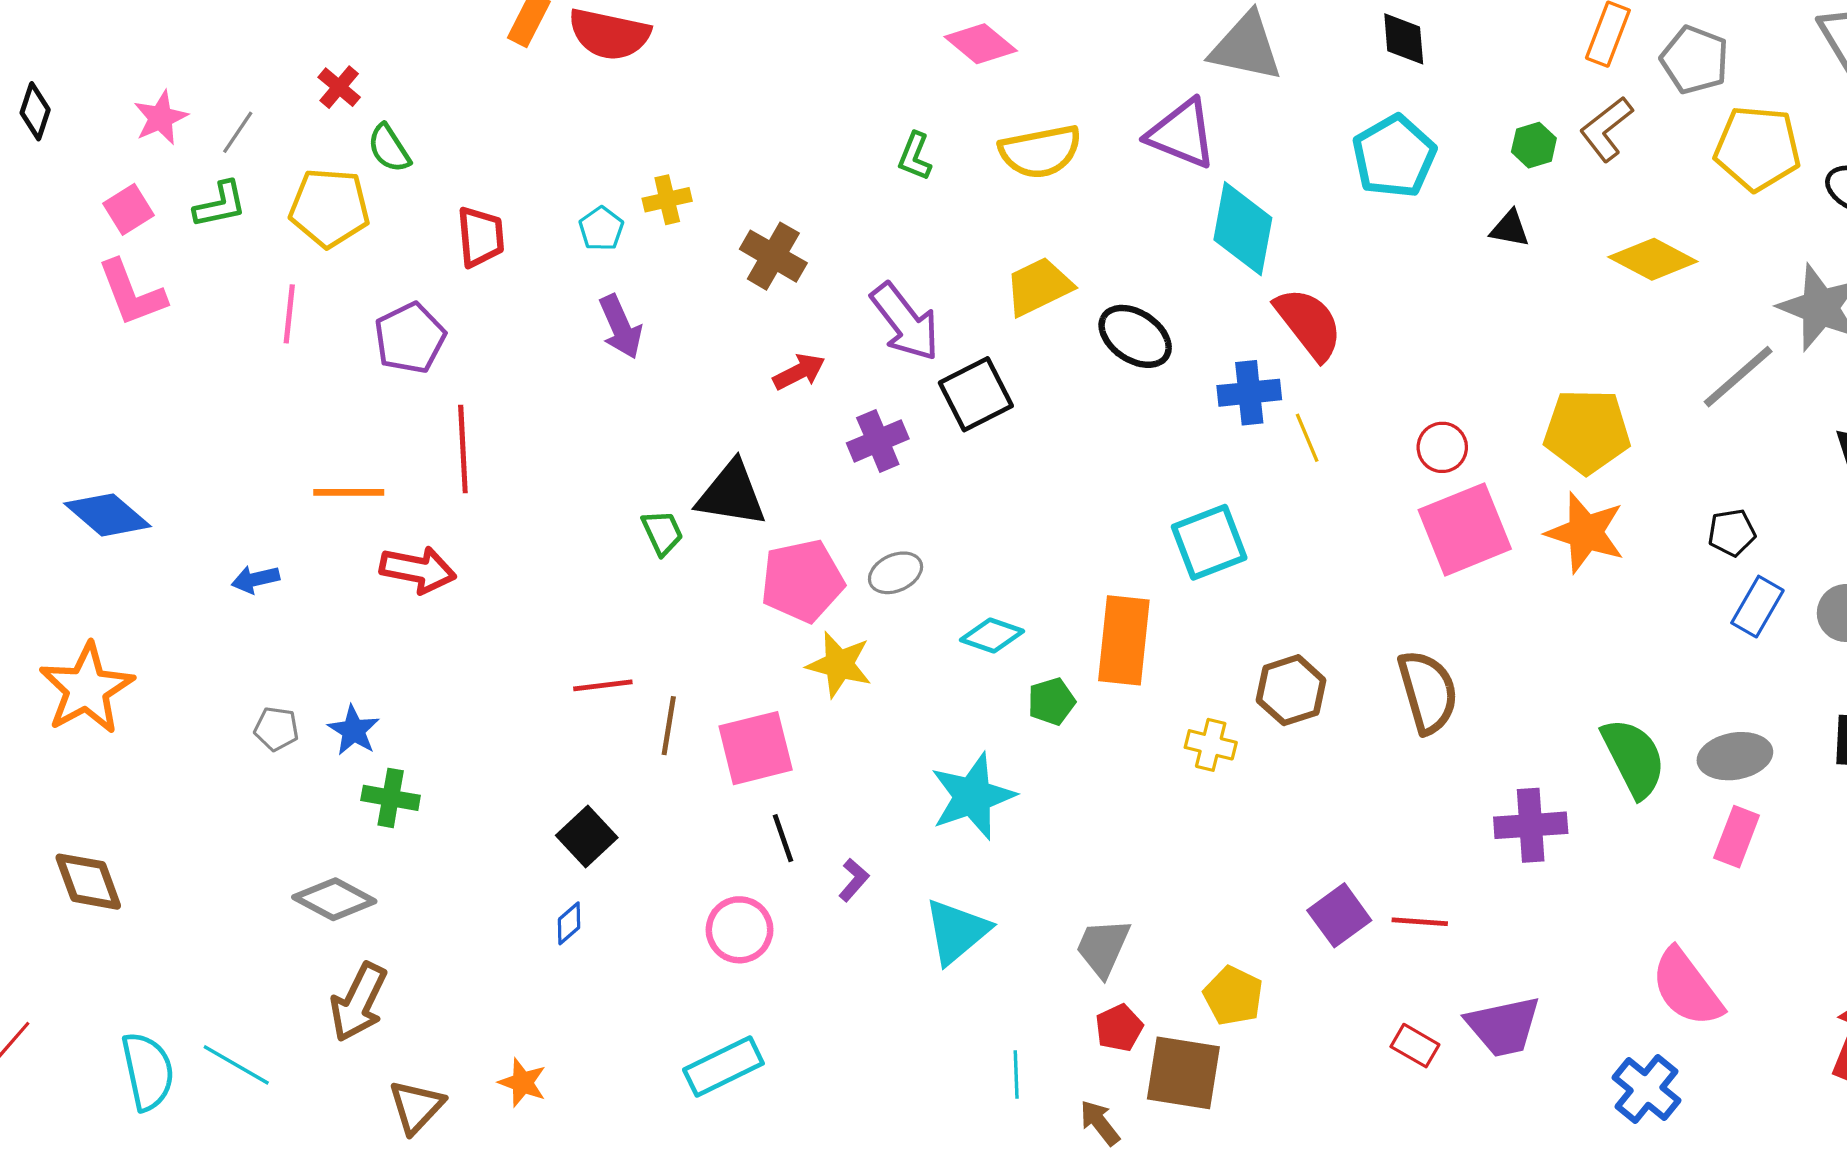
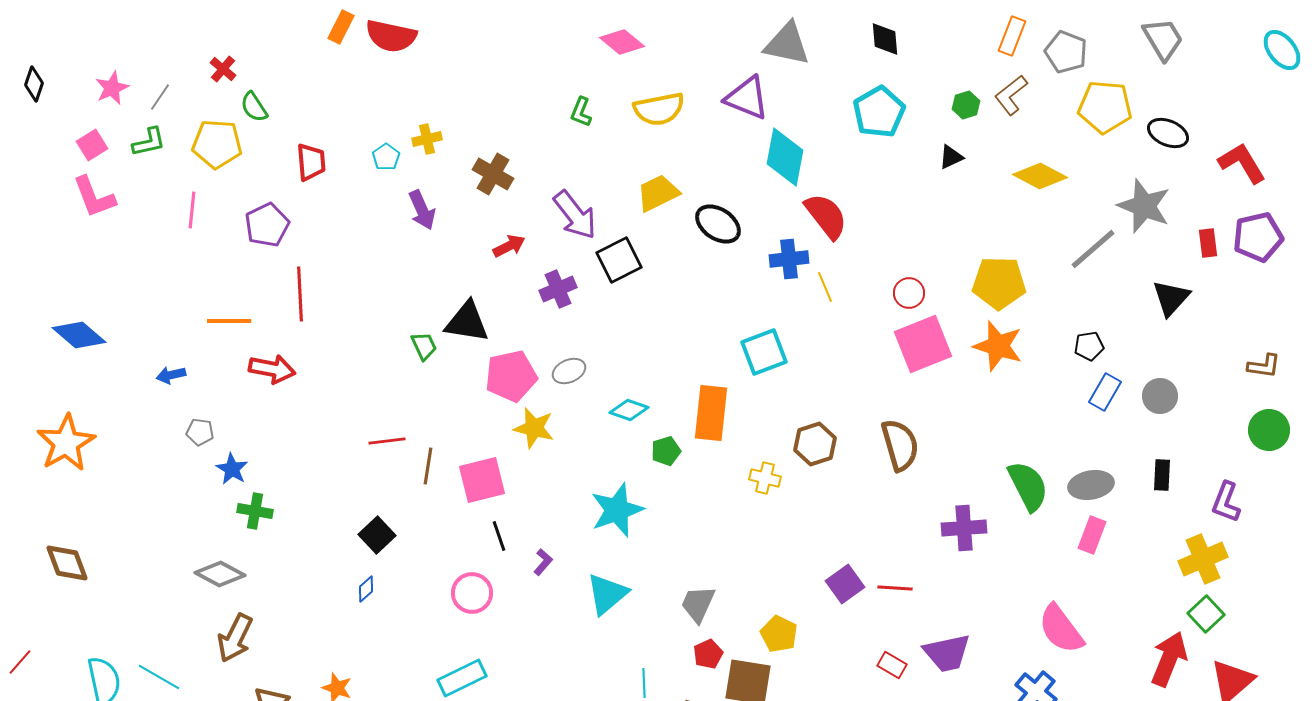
black triangle: (1510, 229) -> (951, 157), turned -36
purple arrow: (621, 327) -> (422, 210), moved
gray pentagon: (276, 729) -> (200, 432), moved

